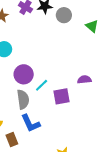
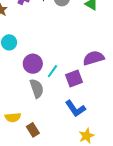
purple semicircle: (84, 80) -> (94, 58), size x1.5
blue L-shape: (31, 123) -> (75, 109), moved

